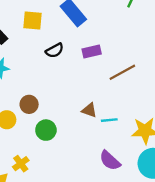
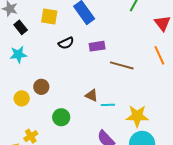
brown line: (122, 72) -> (122, 65), turned 40
green circle: (46, 130) -> (61, 117), moved

